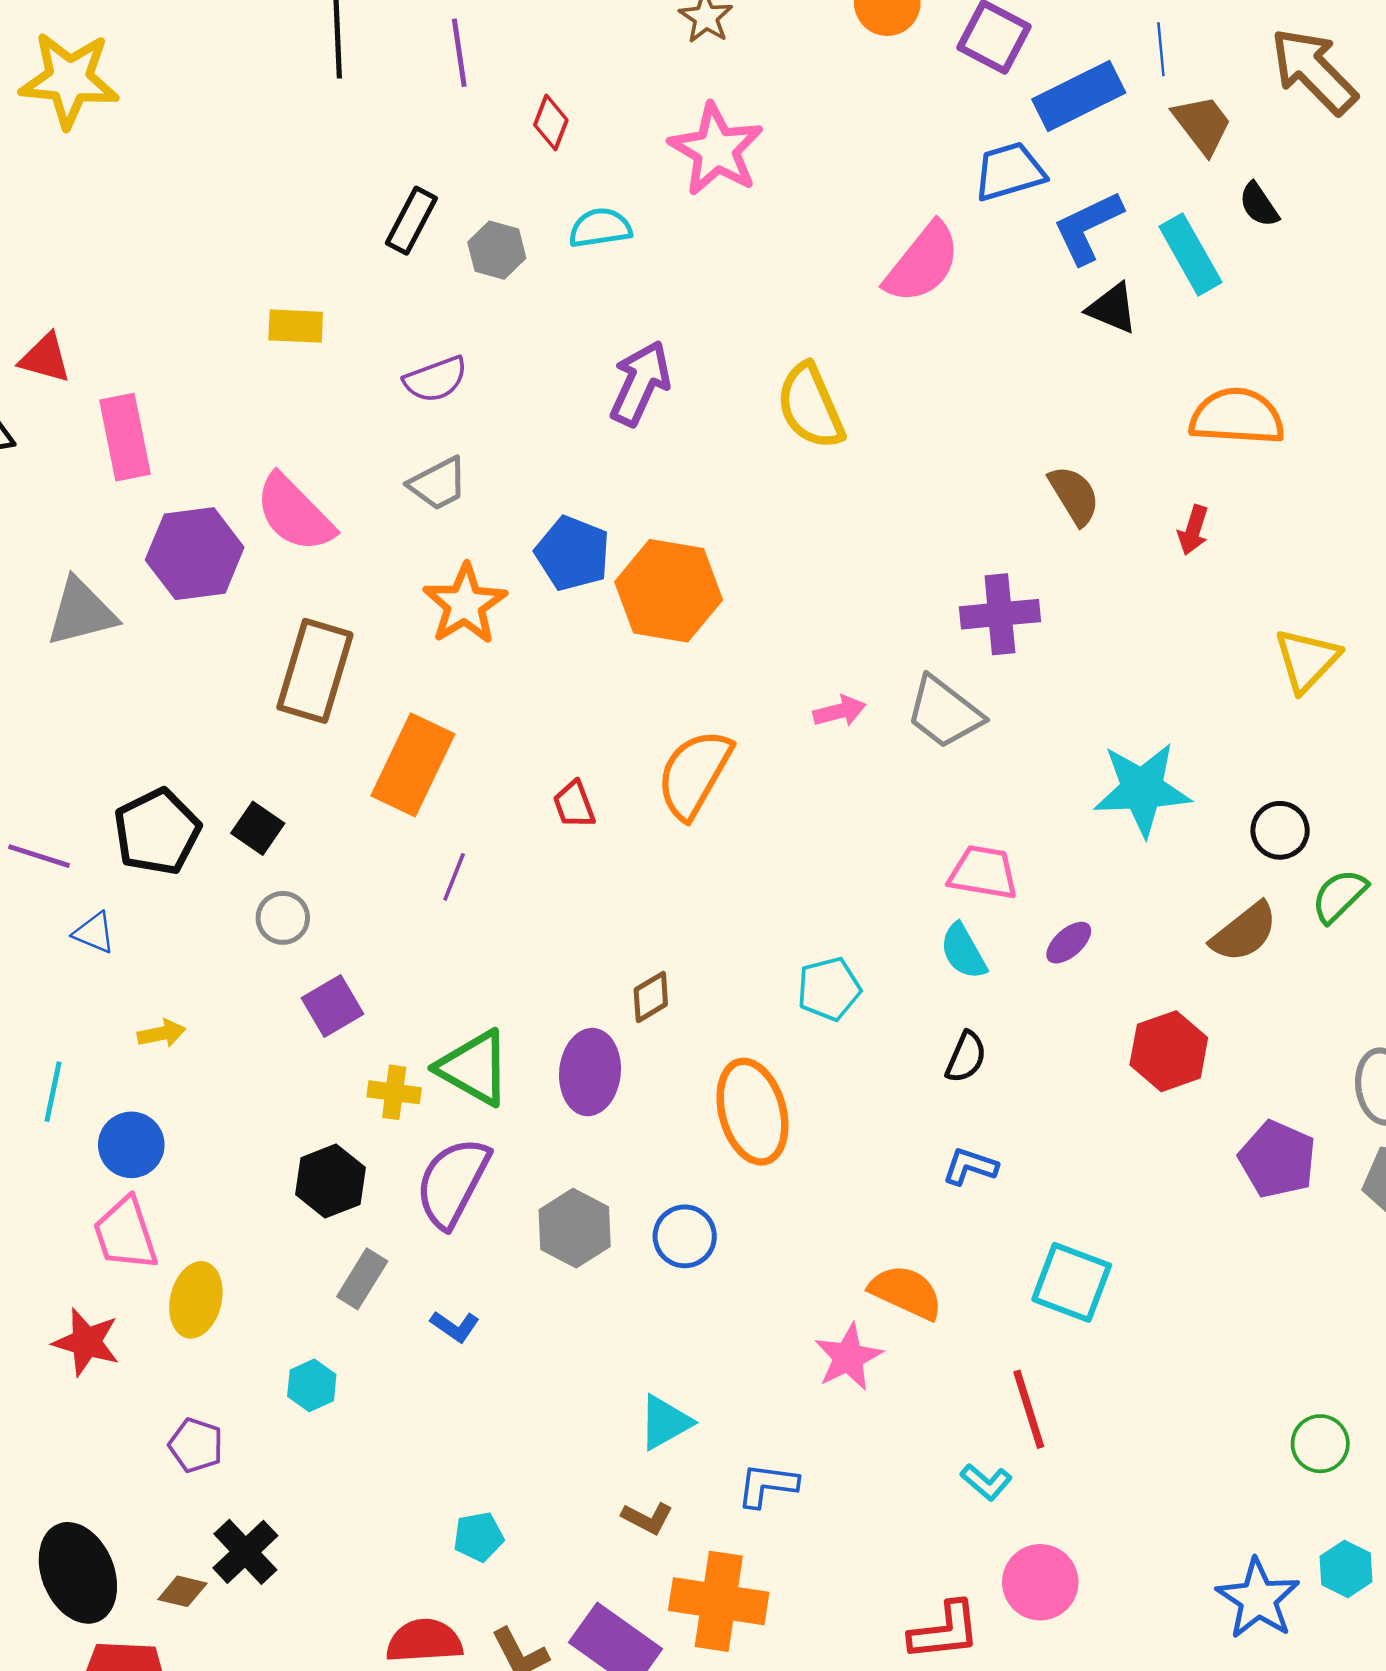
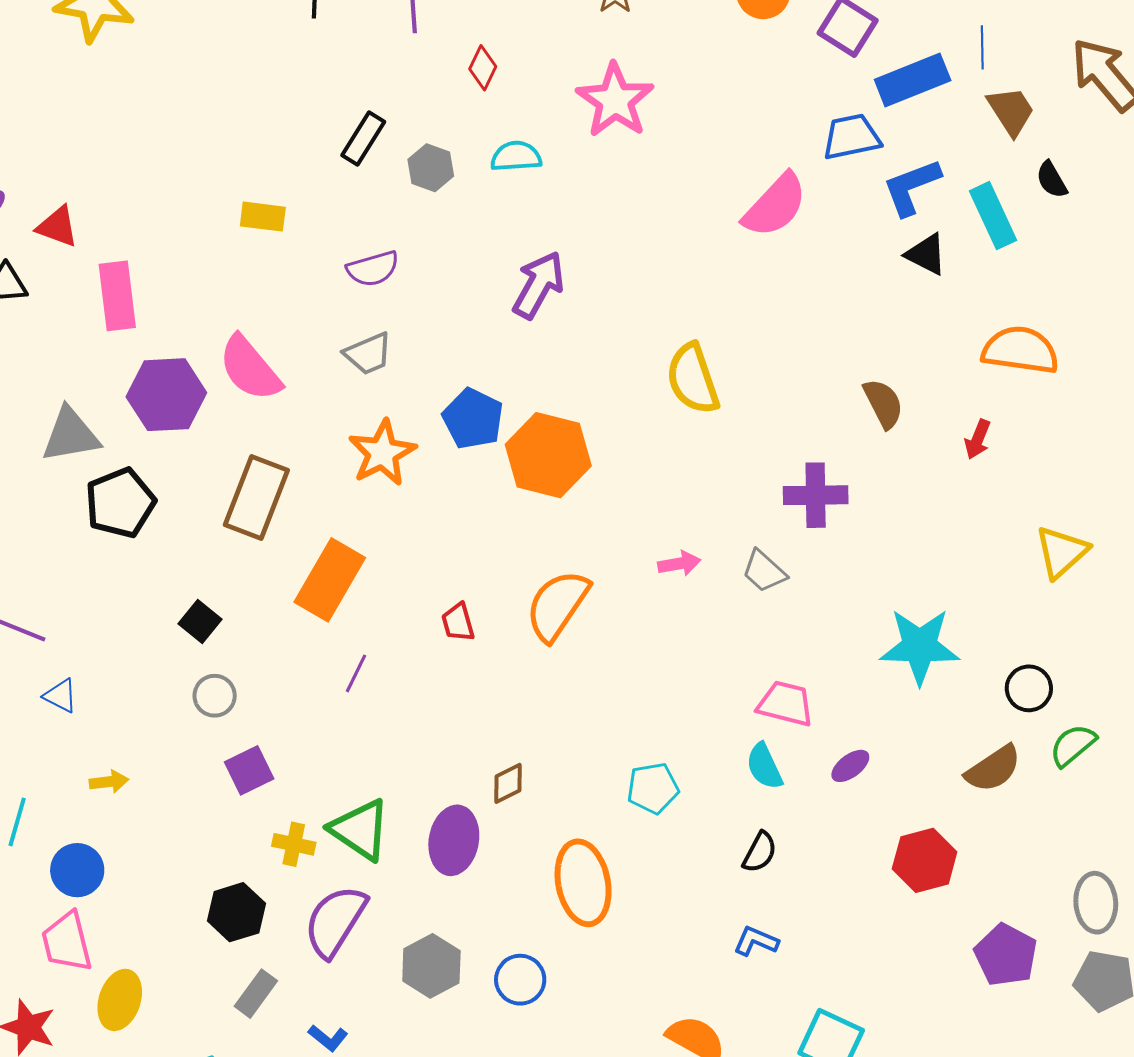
yellow semicircle: (810, 406) -> (693, 379), moved
gray trapezoid: (944, 712) -> (764, 571), size x0.7
black pentagon: (157, 832) -> (120, 503), moved

